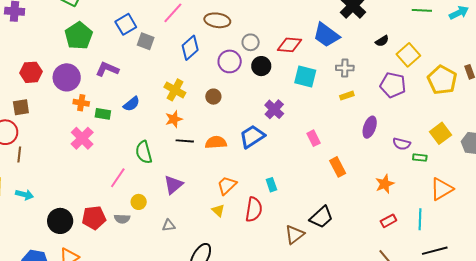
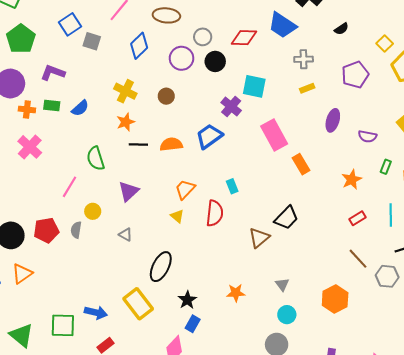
yellow square: (408, 55) -> (385, 43), moved, size x0.7
cyan square: (305, 76) -> (254, 86), moved
purple pentagon: (393, 85) -> (355, 75), turned -30
green rectangle: (103, 114) -> (52, 105), moved
pink rectangle: (313, 138) -> (274, 135), size x1.8
green rectangle: (420, 158) -> (386, 167), moved, turned -72
gray semicircle: (122, 219) -> (76, 230), turned 98
gray triangle: (169, 225) -> (126, 235), turned 40

